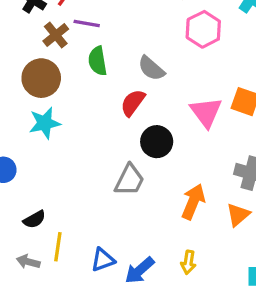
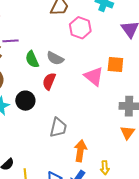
green semicircle: (98, 61) -> (32, 59), moved
black circle: (157, 142) -> (25, 101), moved
orange arrow: (193, 202) -> (80, 151), moved

